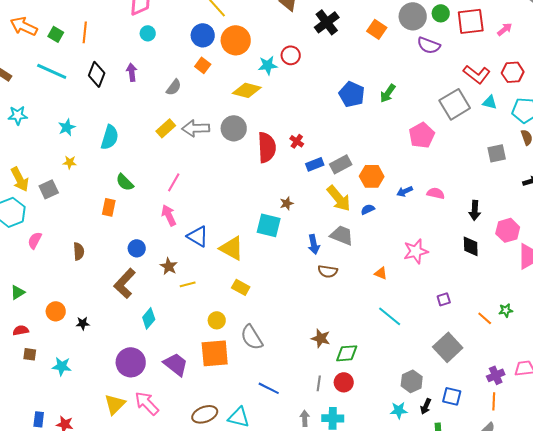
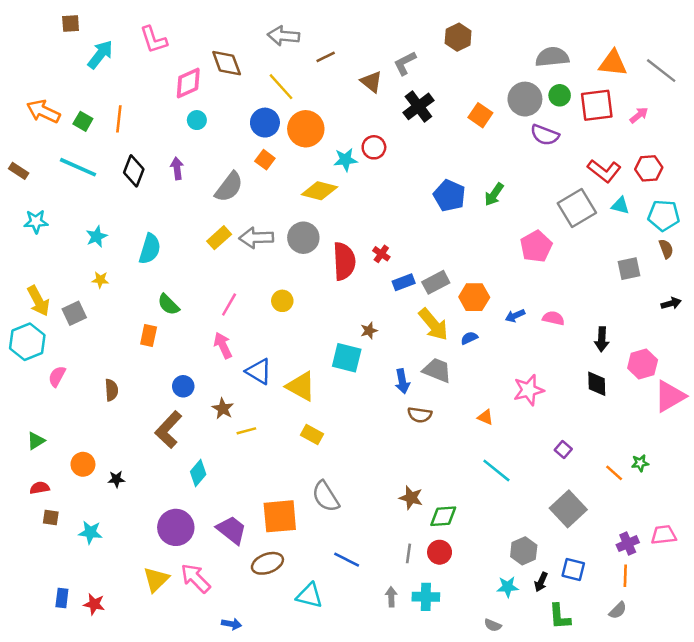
gray semicircle: (174, 87) -> (229, 187), size x1.5
purple square: (444, 299) -> (563, 449), turned -32
yellow circle: (217, 320) -> (282, 301), moved
brown ellipse: (205, 414) -> (267, 563), moved

